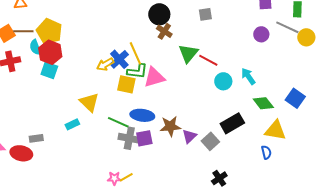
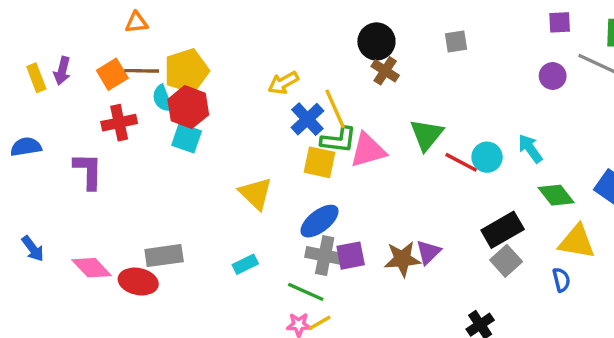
yellow pentagon: (49, 31) -> (187, 71), turned 30
green triangle: (188, 53) -> (427, 135), moved
red line: (208, 60) -> (461, 162), moved
yellow arrow: (105, 64) -> (283, 83), moved
blue ellipse: (142, 115) -> (320, 221), moved, turned -45
green line: (118, 122) -> (306, 292), moved
cyan rectangle: (72, 124) -> (245, 264), moved
brown star: (170, 126) -> (402, 259), moved
gray rectangle: (36, 138) -> (164, 256), size x1.5
gray square: (210, 141) -> (506, 261), moved

